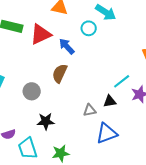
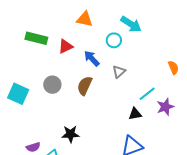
red triangle: (41, 34) -> (65, 46), size x0.7
gray circle: (32, 91) -> (52, 85), moved
gray triangle: (90, 110) -> (119, 72), moved, turned -32

